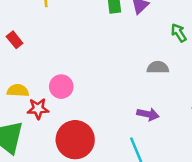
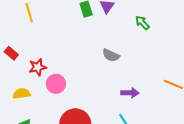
gray semicircle: (158, 67) -> (111, 55), moved, turned -144
red star: (38, 109) -> (38, 67), moved

